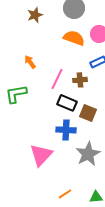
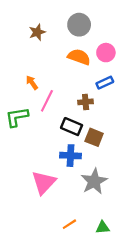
pink line: (57, 79) -> (47, 101), moved

